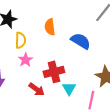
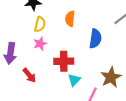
blue semicircle: (81, 41) -> (95, 39), turned 54
red arrow: (37, 89) -> (29, 75), moved

